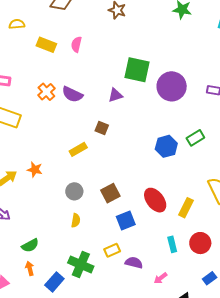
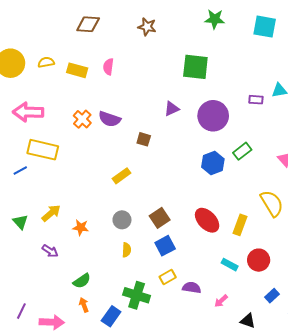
yellow semicircle: (17, 24) -> (46, 62), moved
green square: (137, 70) -> (195, 67), moved
purple circle: (172, 86) -> (213, 116), moved
purple triangle: (115, 95) -> (172, 109), moved
brown square: (102, 128) -> (144, 139), moved
orange star: (35, 170) -> (81, 227), moved
blue square: (126, 220) -> (165, 246), moved
cyan rectangle: (172, 244) -> (230, 265), turned -42

